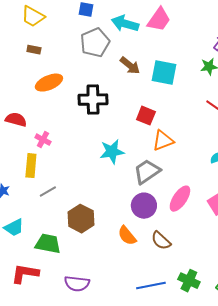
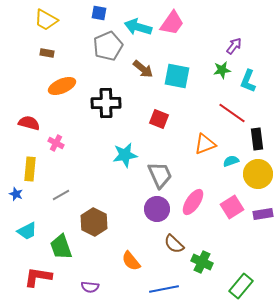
orange triangle: (163, 141) -> (205, 144), moved
yellow rectangle: (31, 166) -> (30, 169), moved
gray trapezoid: (147, 172) -> (160, 175), turned 100
orange semicircle: (127, 236) -> (131, 261), moved
green trapezoid: (48, 244) -> (61, 247), turned -120
green cross: (189, 281) -> (202, 262), moved
purple semicircle: (77, 284) -> (90, 287), size x0.7

